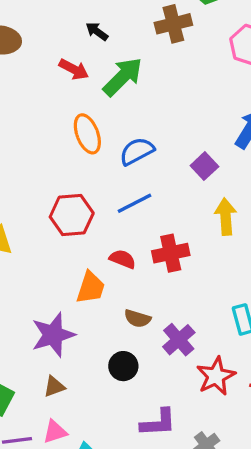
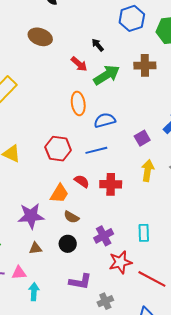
brown cross: (173, 24) -> (145, 65), moved
brown semicircle: (137, 318) -> (71, 217), moved
brown triangle: (54, 387) -> (35, 248), moved

